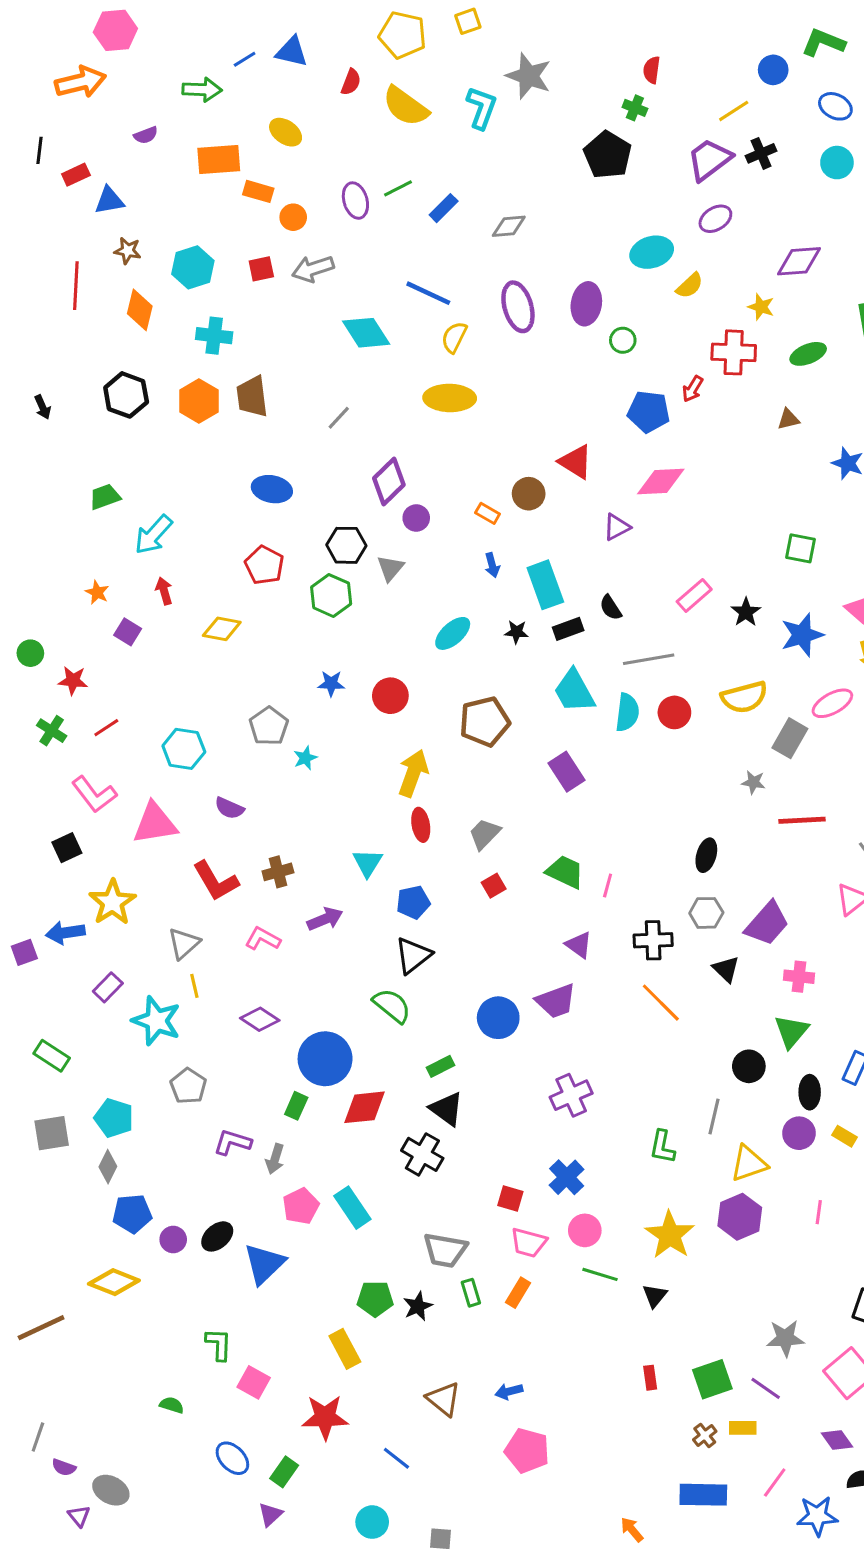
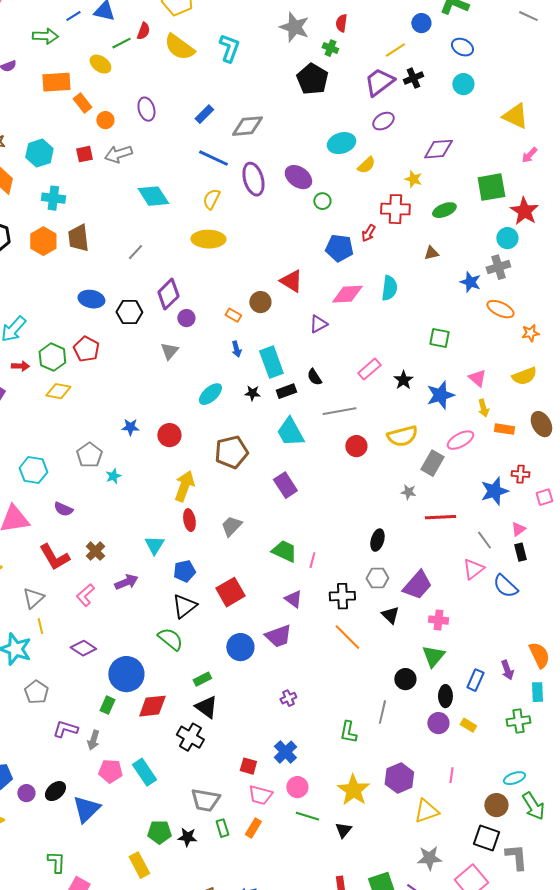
gray star: (529, 76) -> (294, 27), moved
green line: (398, 188) -> (121, 43), moved
orange rectangle: (258, 191) -> (82, 103), turned 36
gray diamond: (509, 226) -> (247, 126), size x1.4
blue line: (428, 293) -> (213, 158), moved
purple ellipse: (586, 304) -> (298, 177), turned -64
black hexagon: (346, 545) -> (129, 312), moved
red arrow: (164, 591) -> (20, 366), turned 108
green hexagon: (331, 595) -> (52, 357), moved
cyan semicircle: (627, 712) -> (389, 288), moved
brown cross: (278, 872) -> (95, 551), turned -30
red square: (494, 886) -> (230, 592), moved, size x1.8
pink L-shape: (263, 939) -> (85, 595), turned -70
purple cross: (571, 1095) -> (288, 698), size x0.6
yellow triangle: (749, 1164) -> (426, 811), moved
pink pentagon: (301, 1206) -> (110, 771), turned 30
black star: (418, 1306) -> (187, 837), turned 30

